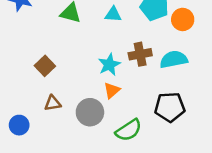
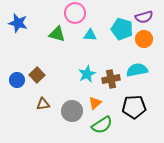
brown cross: (140, 54) -> (111, 79), moved
orange triangle: (112, 90) -> (95, 103), moved
blue circle: (19, 125) -> (17, 80), moved

